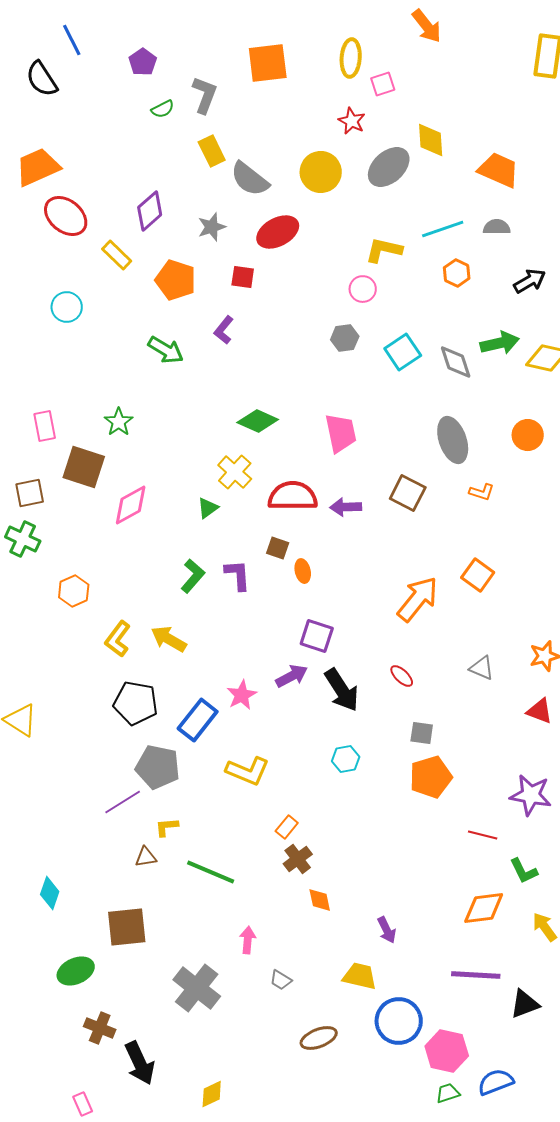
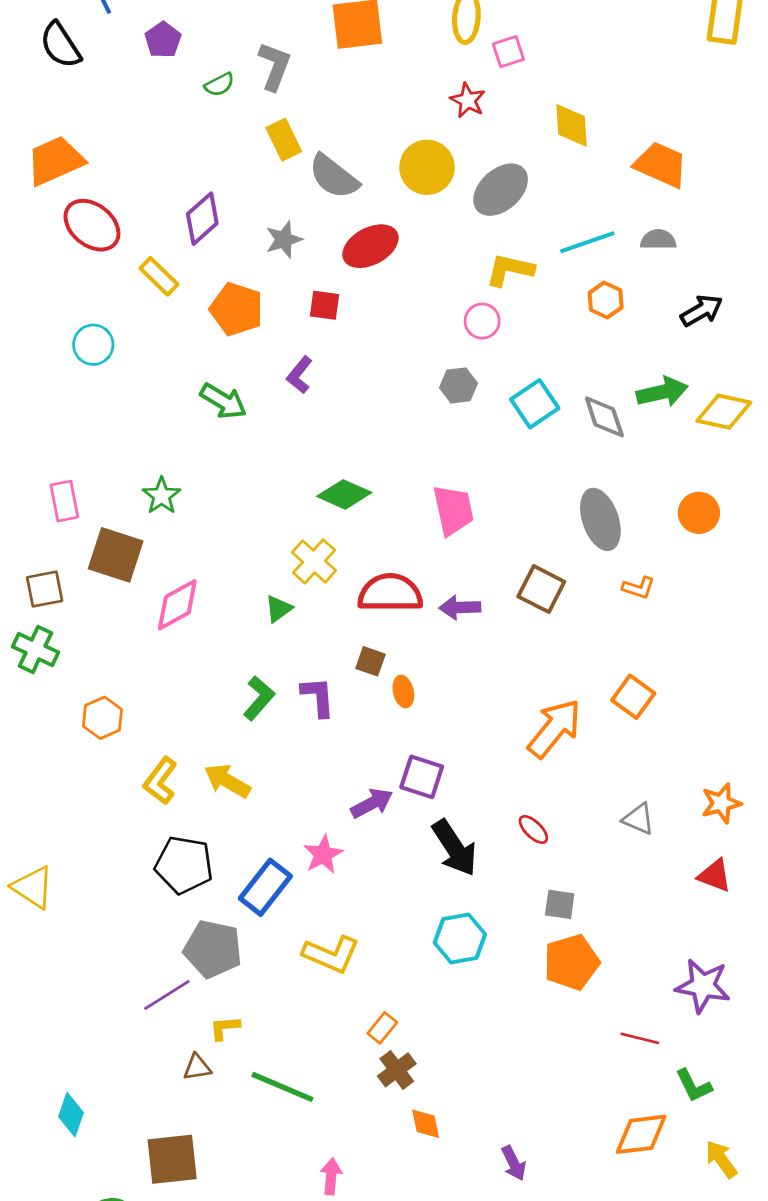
purple pentagon: (143, 62) -> (163, 40), moved
gray ellipse: (389, 167) -> (501, 190), moved
purple arrow: (292, 676) -> (372, 803), moved
cyan hexagon: (346, 759) -> (460, 939), size x1.4

